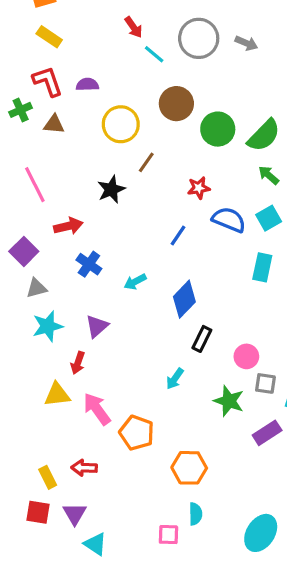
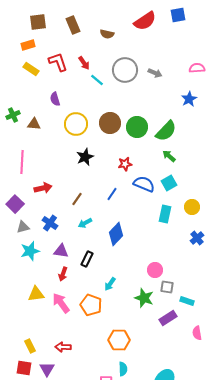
red L-shape: (48, 81) -> (58, 62), moved
purple semicircle: (87, 84) -> (55, 99), turned -104
brown circle: (176, 104) -> (110, 123), moved
brown line: (146, 162) -> (77, 199), moved
pink line: (35, 185) -> (22, 162), turned 30
black star: (111, 189) -> (85, 157), moved
blue cross: (89, 264) -> (50, 223), moved
purple triangle: (97, 326) -> (61, 251), turned 49
black rectangle: (202, 339) -> (87, 259), moved
red arrow: (78, 363) -> (63, 274), moved
orange pentagon: (137, 433) -> (91, 305), moved
red arrow: (84, 468) -> (63, 347), moved

